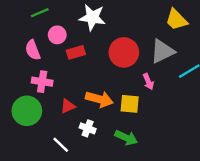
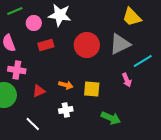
pink circle: (57, 35) -> (34, 23), moved
pink arrow: (148, 82) -> (127, 80), moved
orange arrow: (99, 99) -> (66, 85), size x0.6
white cross: (88, 128) -> (66, 110), moved, turned -32
green arrow: (126, 138) -> (111, 118), moved

